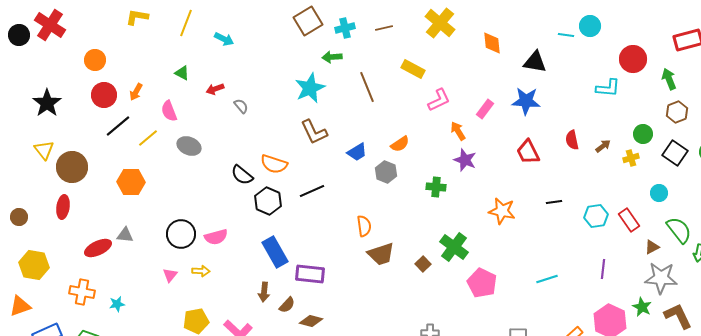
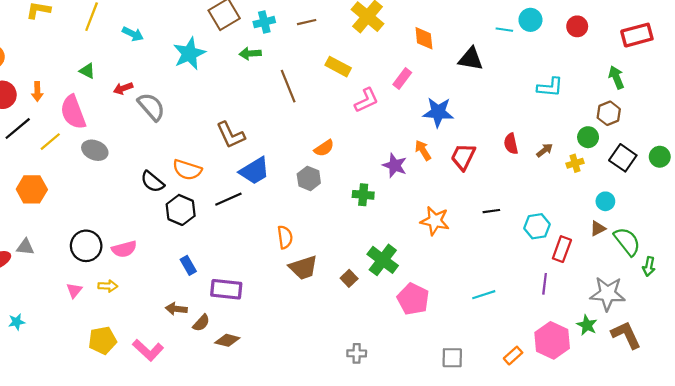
red circle: (633, 59) -> (577, 26), moved, size x0.7
cyan star: (310, 88) -> (189, 54), moved
orange arrow: (136, 92) -> (37, 92), turned -30
blue star: (526, 101) -> (438, 112), moved
gray semicircle: (241, 106) -> (151, 107), size x1.8
pink rectangle: (485, 109) -> (402, 79), moved
pink semicircle: (169, 111) -> (73, 112), size x1.5
brown hexagon: (677, 112) -> (609, 113), moved
orange arrow: (458, 131) -> (423, 150), moved
blue trapezoid: (357, 152) -> (255, 171), moved, size x1.4
red trapezoid: (528, 152) -> (463, 157), turned 52
red rectangle: (629, 220) -> (562, 249), moved, turned 55
brown triangle: (652, 247) -> (598, 228), moved
blue rectangle: (275, 252) -> (188, 265), size x0.6
brown arrow: (264, 292) -> (176, 309), turned 90

